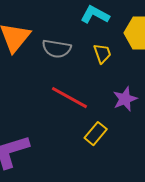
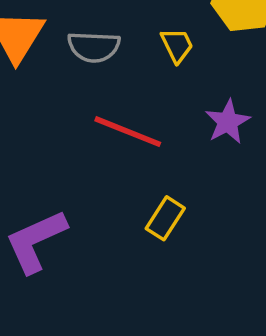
yellow rectangle: (96, 134) -> (165, 218), moved

